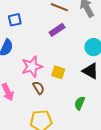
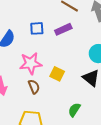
blue square: (15, 20) -> (37, 28), moved

